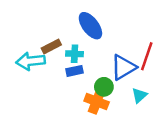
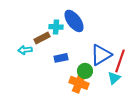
cyan cross: (75, 54) -> (56, 27), moved
red line: (147, 56) -> (120, 61), moved
cyan arrow: (31, 61) -> (25, 50), size x0.6

